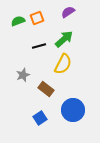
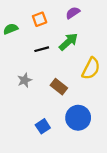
green semicircle: (18, 21) -> (11, 29), moved
yellow semicircle: (63, 64) -> (91, 68), moved
brown rectangle: (46, 89) -> (59, 87), moved

